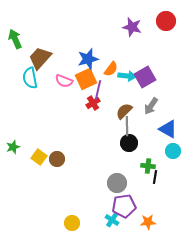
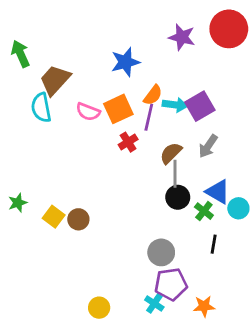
red circle: (166, 21) -> (229, 29), size x1.4
blue star: (88, 59) -> (125, 62), moved
purple line: (98, 90) -> (149, 117), moved
blue triangle: (168, 129) -> (218, 192), moved
green cross: (148, 166) -> (204, 211), moved, turned 32

